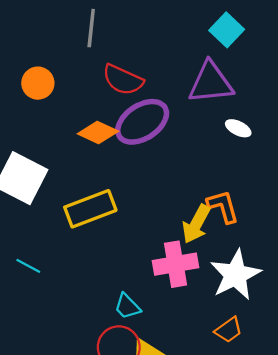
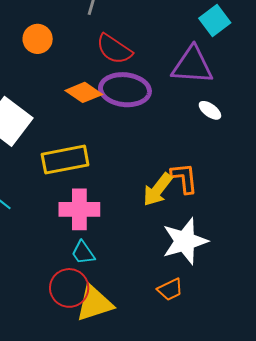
purple ellipse: (142, 122) -> (125, 90), turned 30
pink cross: (175, 264) -> (79, 209), moved

